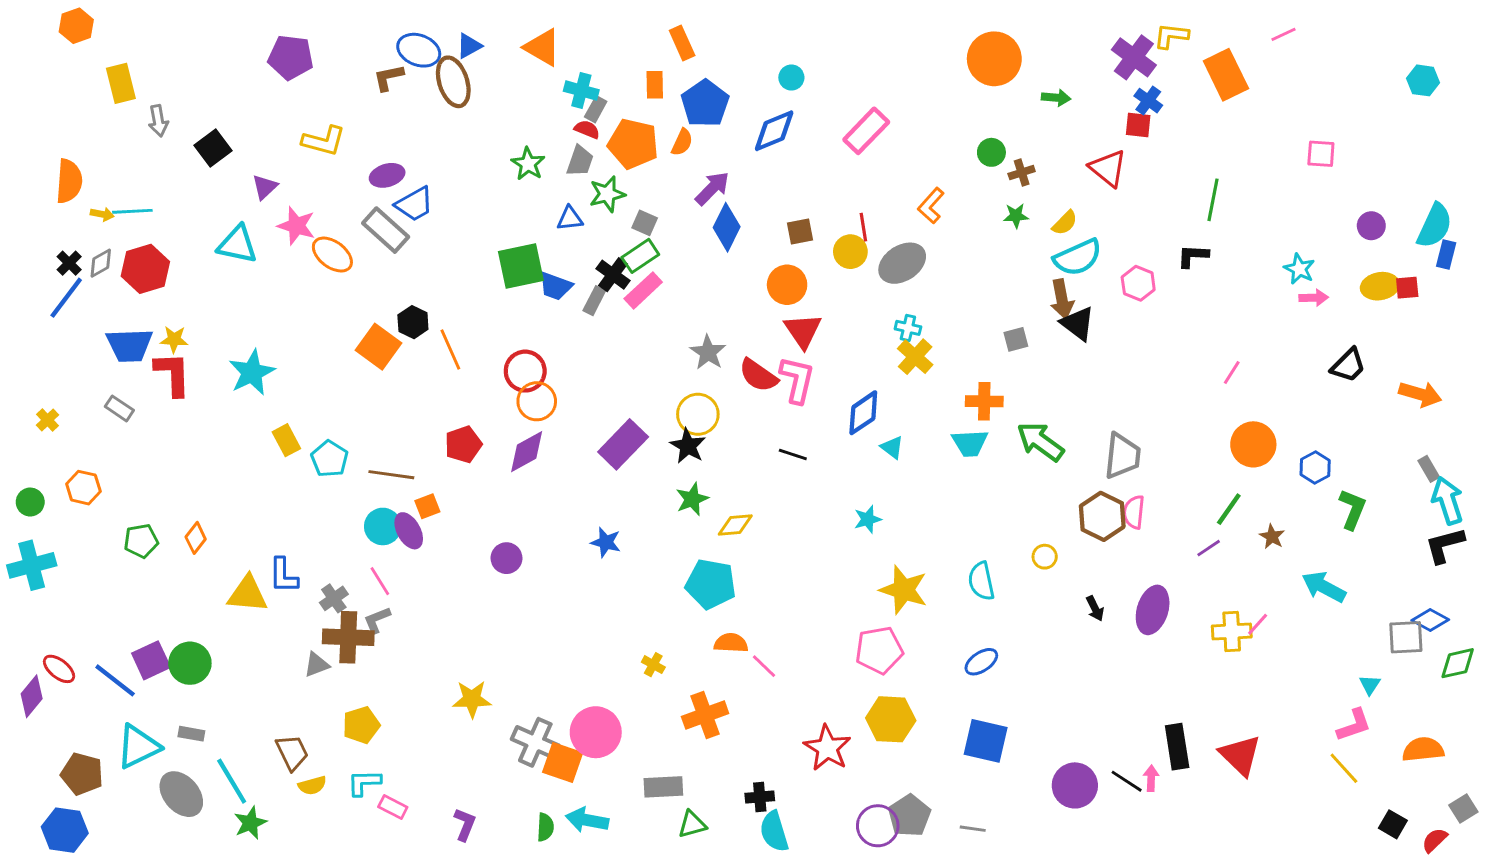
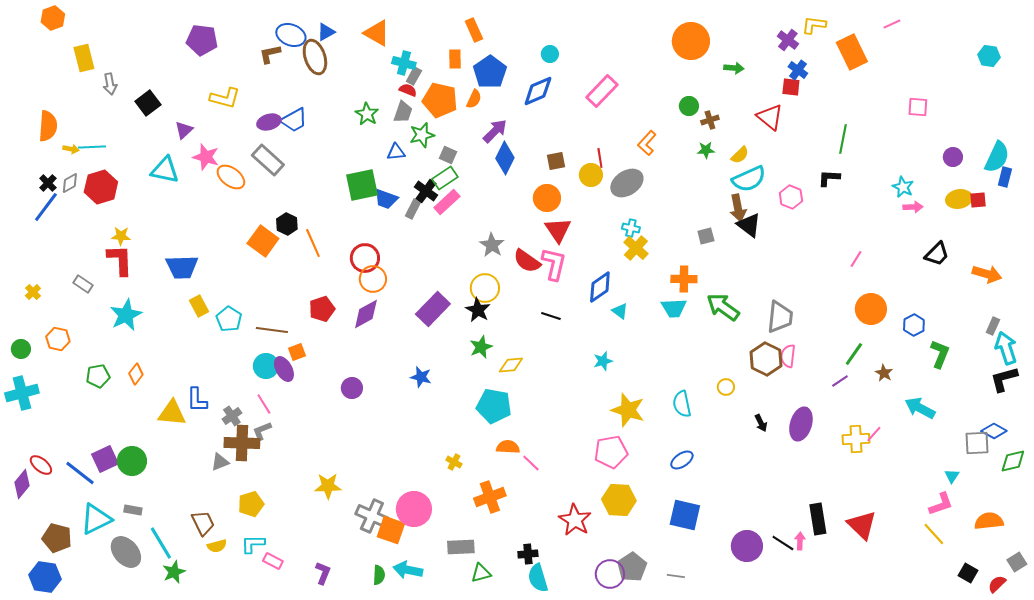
purple cross: (1134, 57) -> (788, 40), size x0.7
blue trapezoid: (414, 204) -> (294, 120), moved
blue trapezoid: (130, 345) -> (182, 267), moved
cyan star: (252, 373) -> (126, 315), moved
gray rectangle: (1429, 469) -> (993, 326), turned 54

